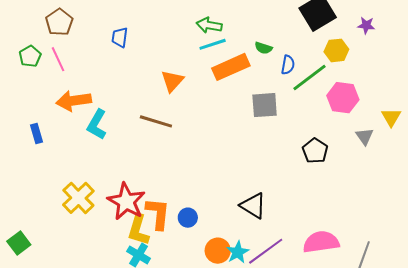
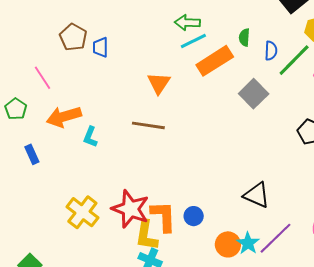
brown pentagon: (59, 22) -> (73, 37), moved
green semicircle: (263, 48) -> (244, 37), turned 84
green pentagon: (30, 56) -> (16, 109), moved
gray square: (265, 105) -> (254, 94), turned -32
cyan L-shape: (97, 124) -> (90, 137), size x0.7

